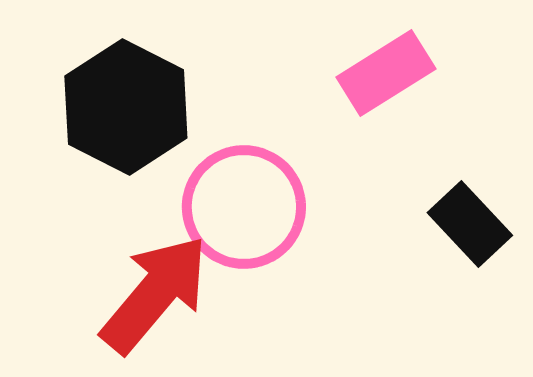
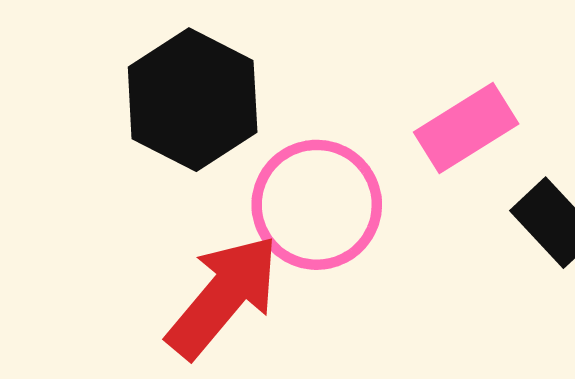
pink rectangle: (386, 73) -> (466, 128), moved

